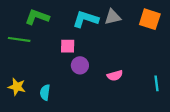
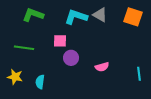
gray triangle: (113, 17) -> (100, 15), turned 42
green line: (19, 39) -> (24, 48), moved

